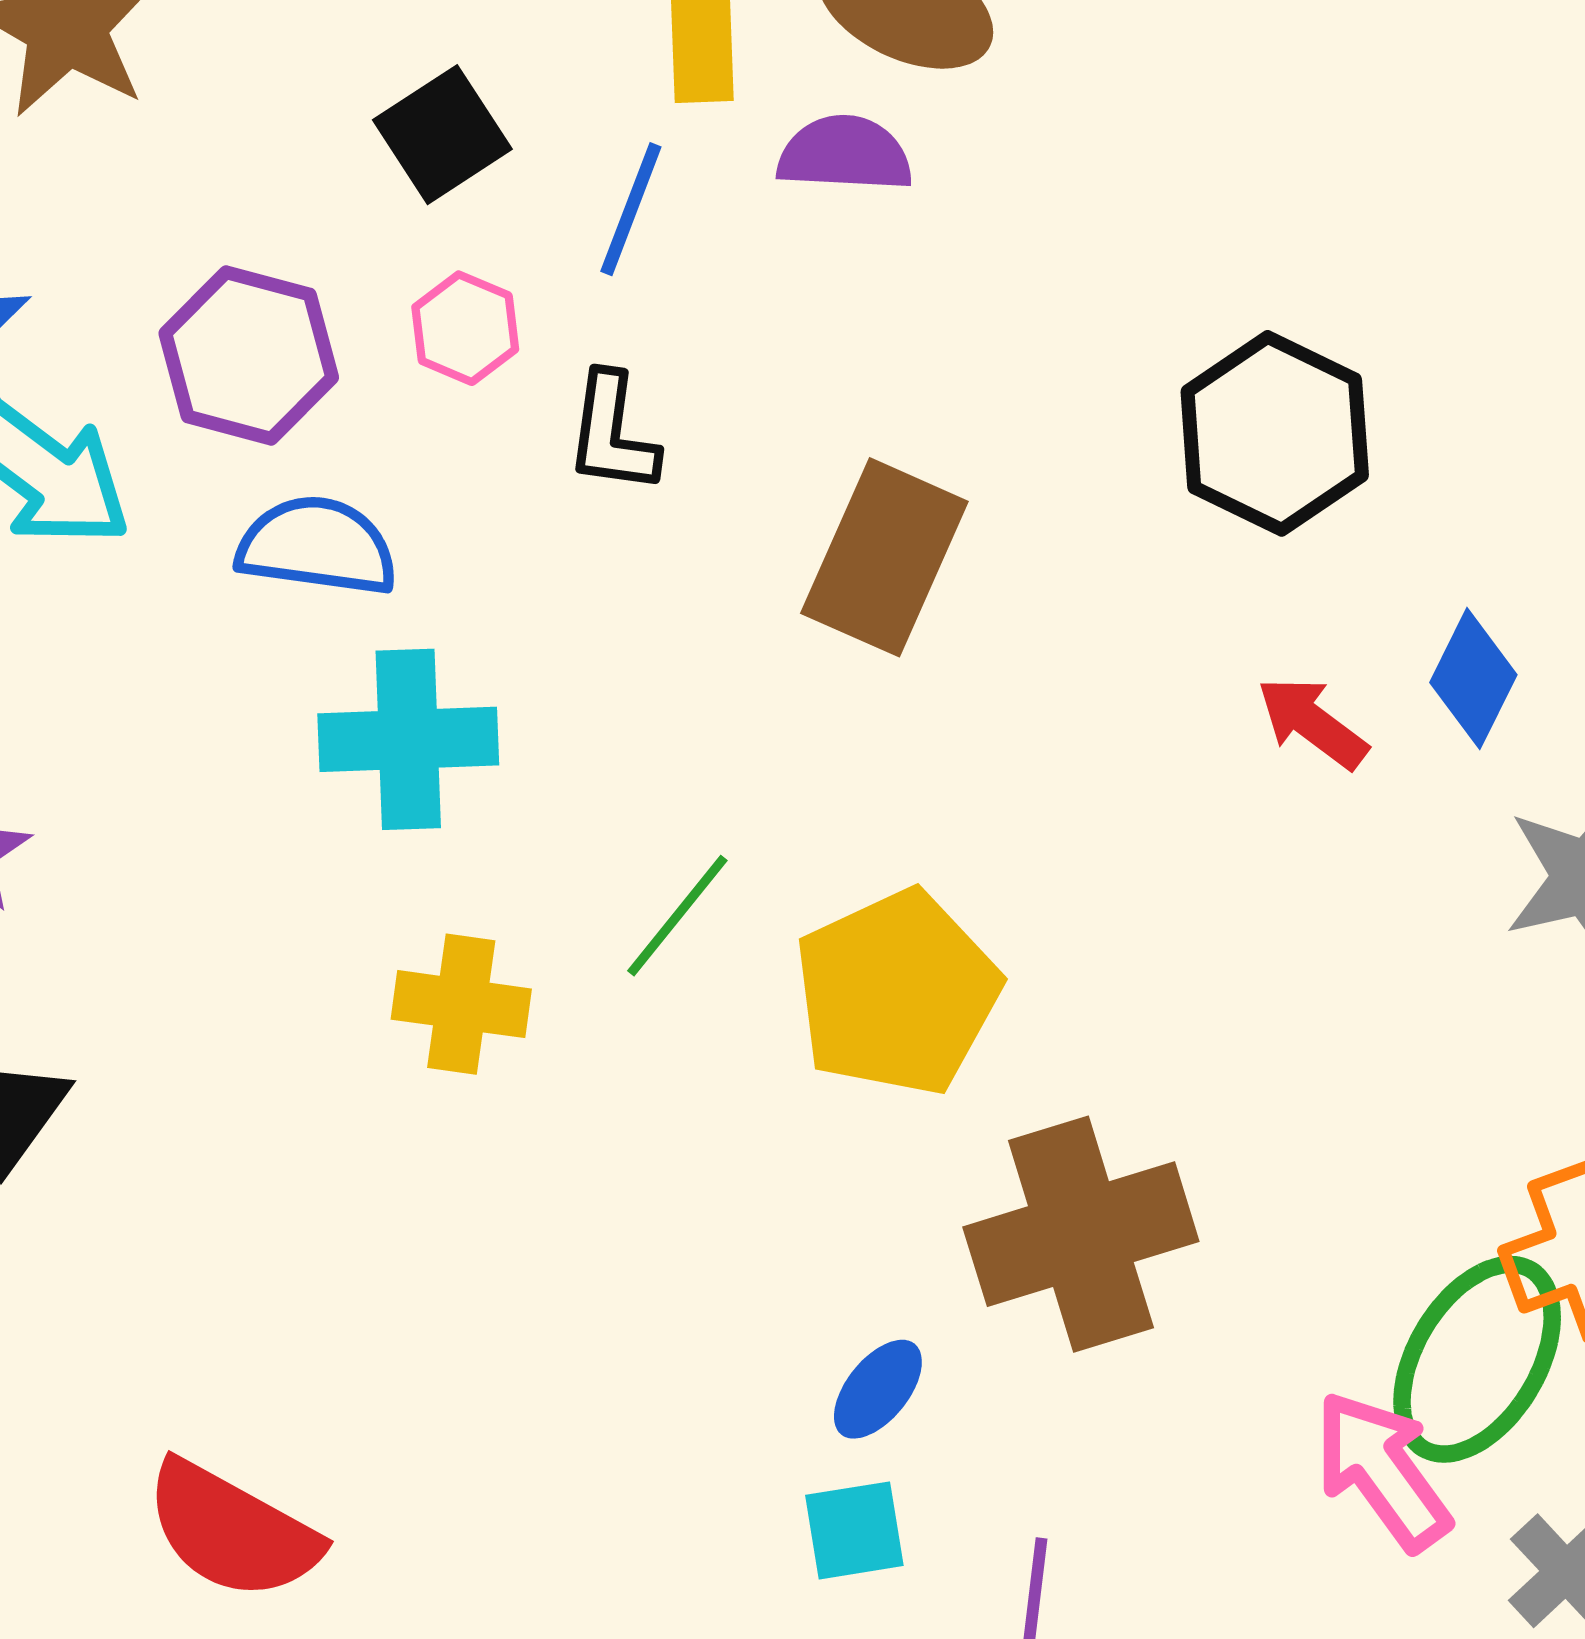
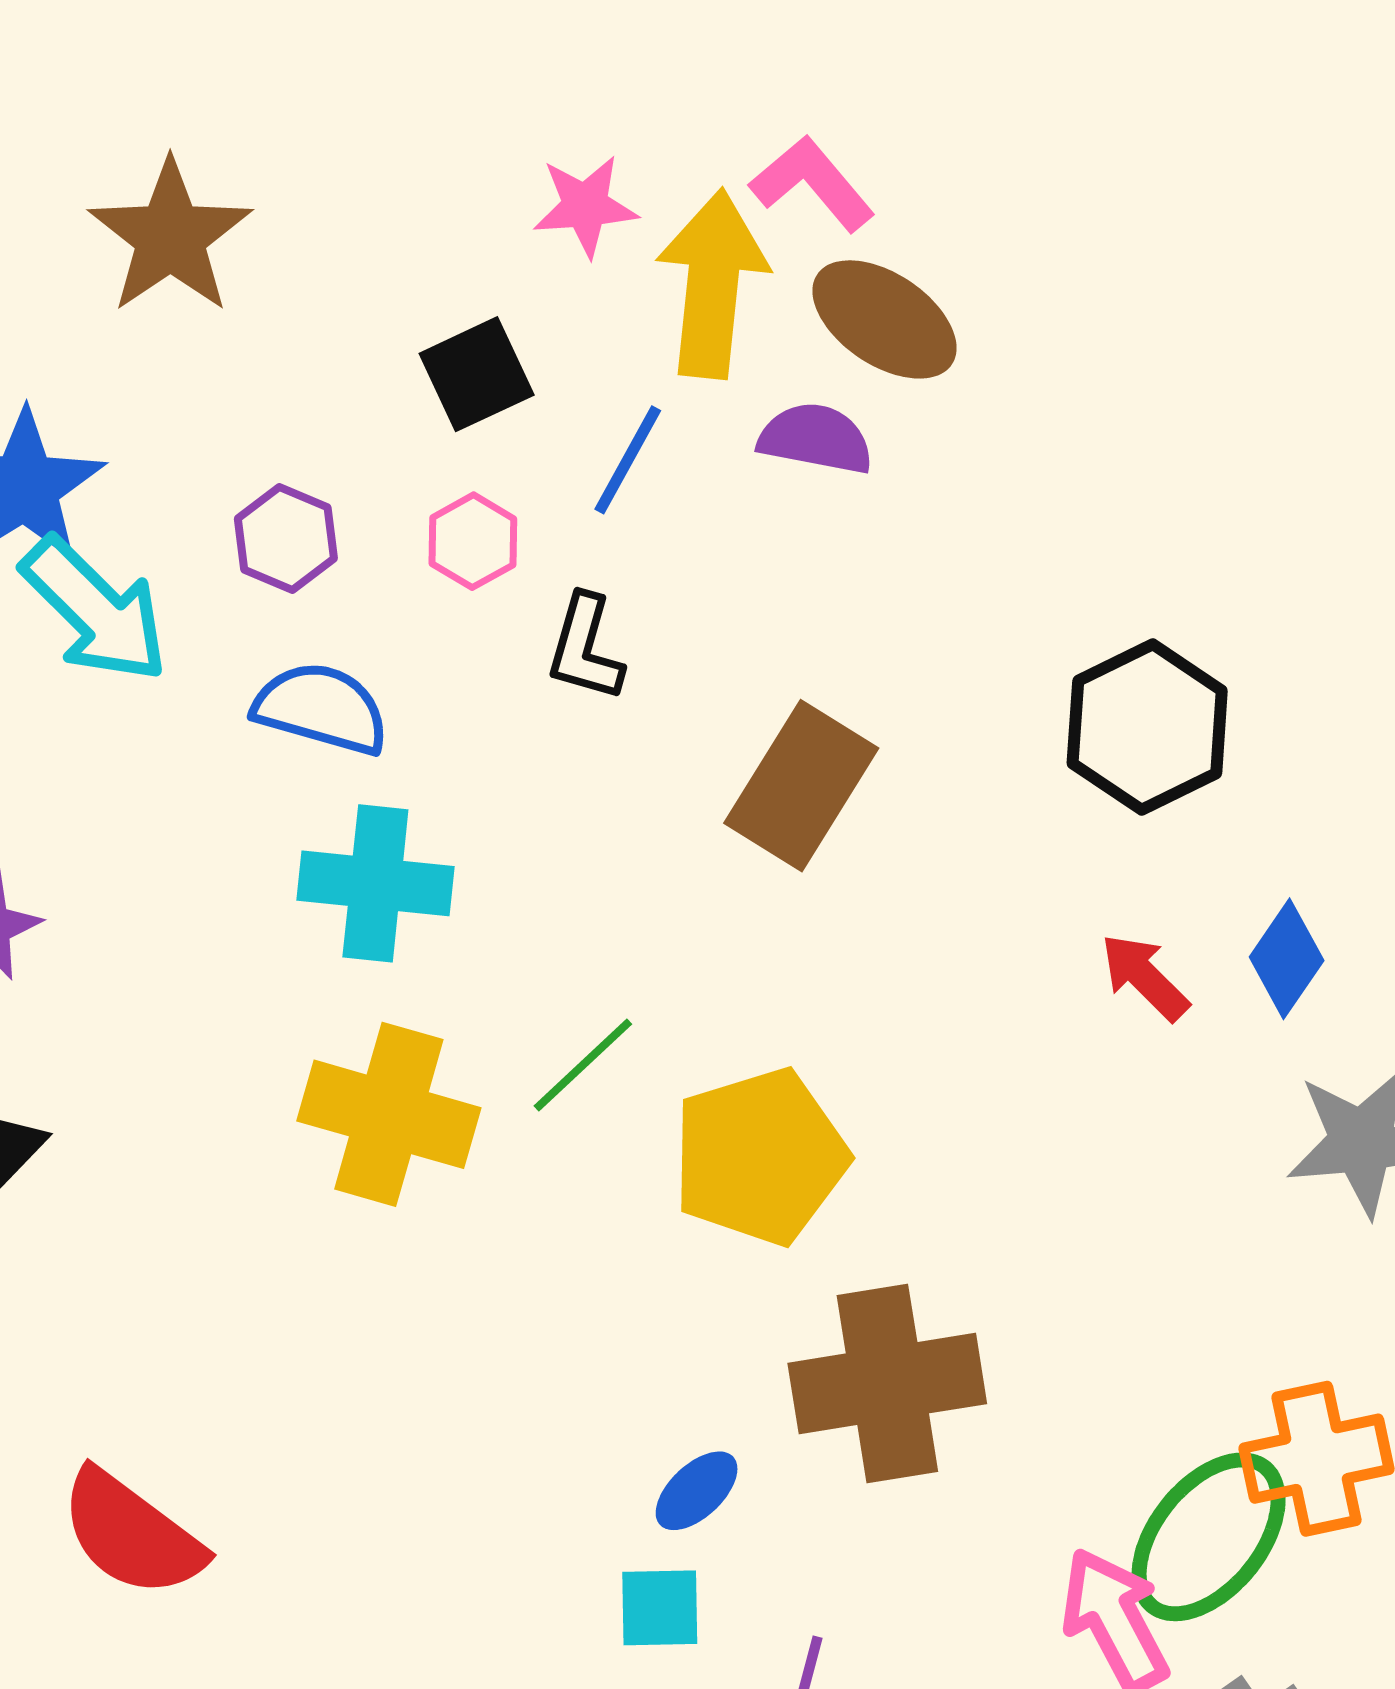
purple hexagon: (249, 355) -> (286, 538), size x0.7
yellow cross: (461, 1004) -> (389, 1114), size x1.5

